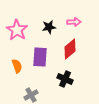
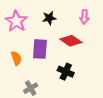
pink arrow: (74, 22) -> (84, 17), moved, turned 96
red diamond: (70, 49) -> (71, 41), turned 75

